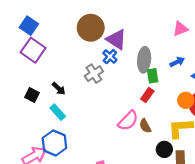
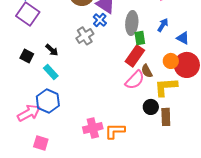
blue arrow: (177, 62) -> (163, 25), turned -32
red rectangle: (147, 95) -> (135, 56), size x1.5
pink semicircle: (128, 121) -> (135, 80), moved
brown semicircle: (145, 126) -> (147, 71), moved

